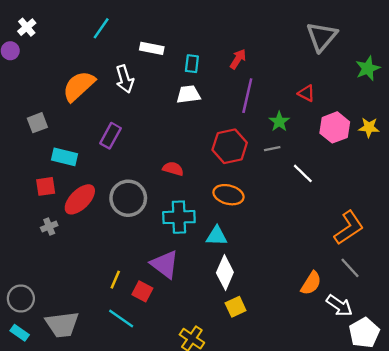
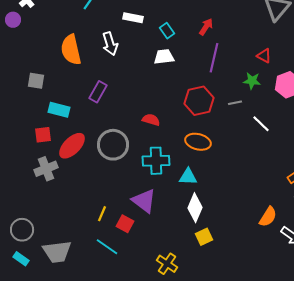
cyan rectangle: (192, 64) -> (167, 31), turned -42
orange semicircle: (79, 86) -> (71, 50), turned -60
green star: (279, 122) -> (252, 81), moved, turned -30
gray square: (37, 123) -> (36, 81), turned 30
gray cross: (49, 227) -> (46, 169), size x1.6

